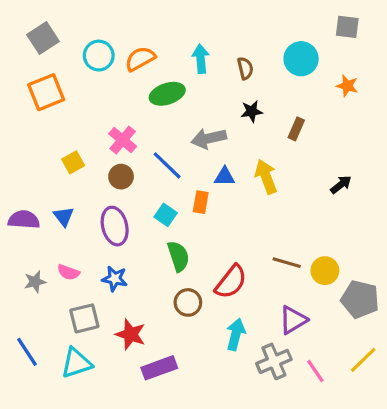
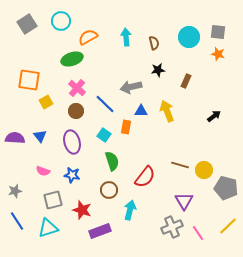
gray square: (347, 27) -> (218, 32), moved
cyan circle: (99, 56) -> (61, 21), moved
orange square: (46, 92) -> (29, 80), moved, turned 30
green ellipse: (167, 94) -> (72, 59), moved
gray star: (35, 282) -> (15, 191), moved
brown circle: (188, 302) -> (109, 190), moved
purple triangle: (293, 320) -> (184, 201), turned -30
cyan arrow: (236, 334) -> (130, 210), moved

